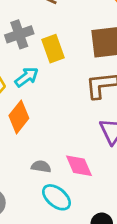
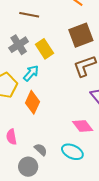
gray semicircle: (41, 167) -> (41, 150), moved, turned 48

